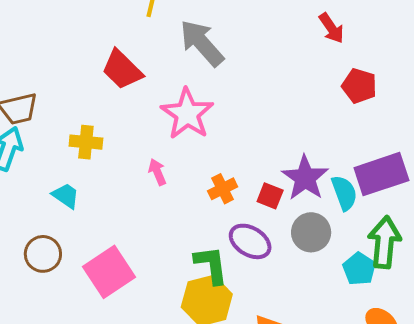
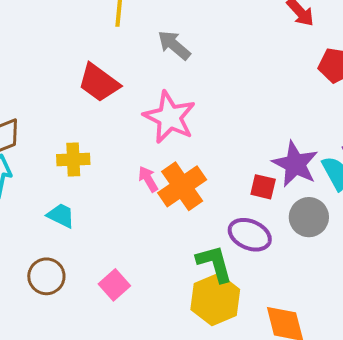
gray arrow: (202, 43) -> (174, 45), size x0.7
orange cross: (223, 189) -> (182, 186), moved, size x1.6
pink square: (109, 272) -> (114, 285), size x0.6

